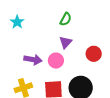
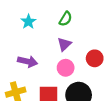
cyan star: (17, 22) -> (28, 22), moved
pink circle: (56, 61) -> (66, 68), moved

